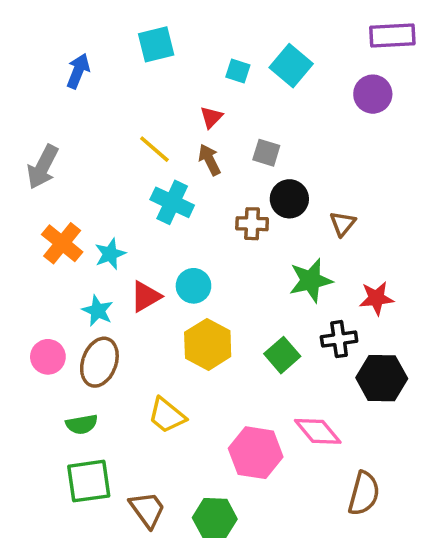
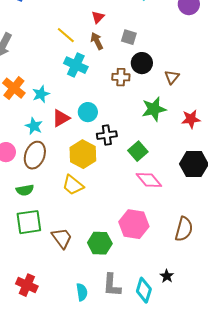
black cross: (339, 339) -> (107, 135), moved
yellow hexagon: (208, 344) -> (83, 154), moved
pink diamond: (318, 431) -> (149, 180), moved
pink hexagon: (256, 453) -> (134, 224), moved

